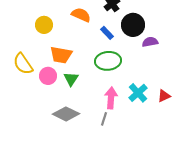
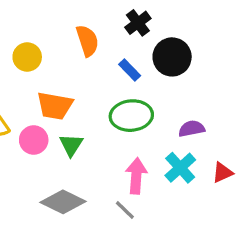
orange semicircle: (81, 15) -> (87, 41), turned 48
purple semicircle: (150, 42) -> (192, 129), moved
gray line: (104, 119) -> (125, 210), turned -64

